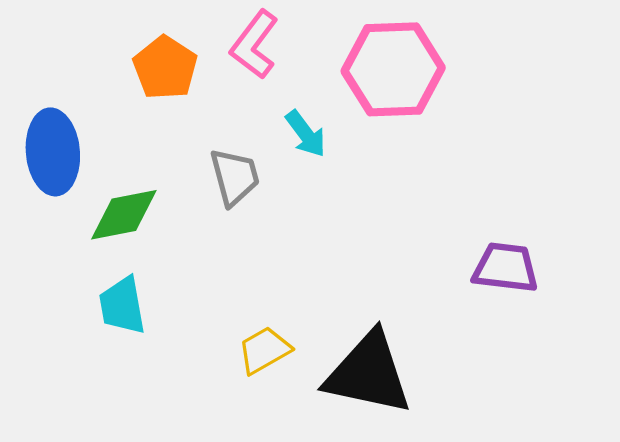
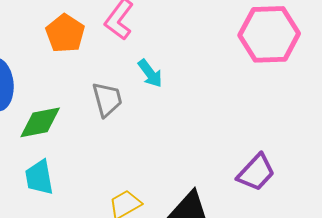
pink hexagon: (393, 69) -> (269, 34), moved
purple trapezoid: (505, 268) -> (256, 172), moved, turned 126

